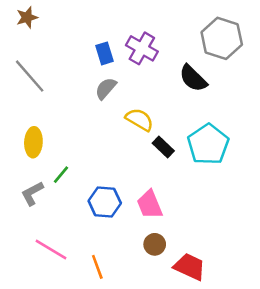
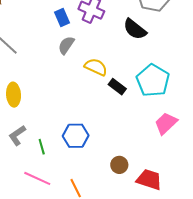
green line: (61, 175) -> (42, 147), moved, turned -49
pink trapezoid: (150, 204) -> (166, 123), moved, turned 75

